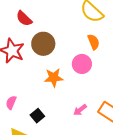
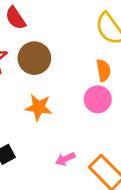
pink circle: (82, 64) -> (98, 99), moved

